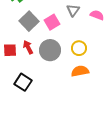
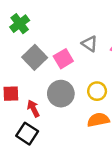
gray triangle: (73, 10) -> (90, 44), turned -32
red arrow: (28, 47) -> (33, 109), moved

